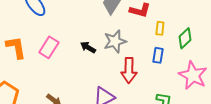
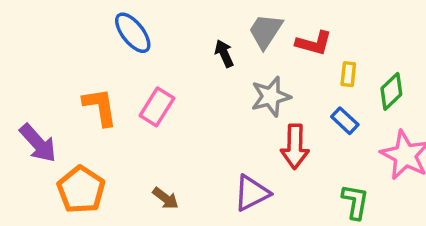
black arrow: (88, 47) -> (224, 53), moved, turned 35
blue rectangle: (158, 55) -> (345, 121), turned -56

